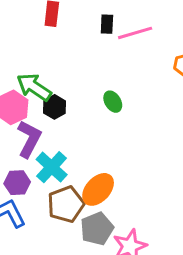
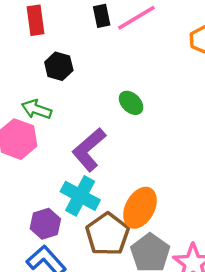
green arrow: (34, 87) -> (37, 109), size x0.7
black hexagon: (55, 107) -> (59, 66), moved
purple L-shape: (29, 139) -> (89, 150), moved, turned -144

